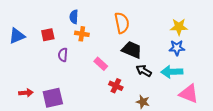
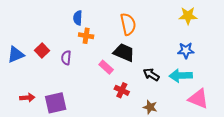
yellow star: (179, 27) -> (188, 16), moved
red square: (48, 35) -> (42, 50), moved, turned -32
blue triangle: (17, 36) -> (16, 55), moved
black trapezoid: (132, 50) -> (124, 53), moved

